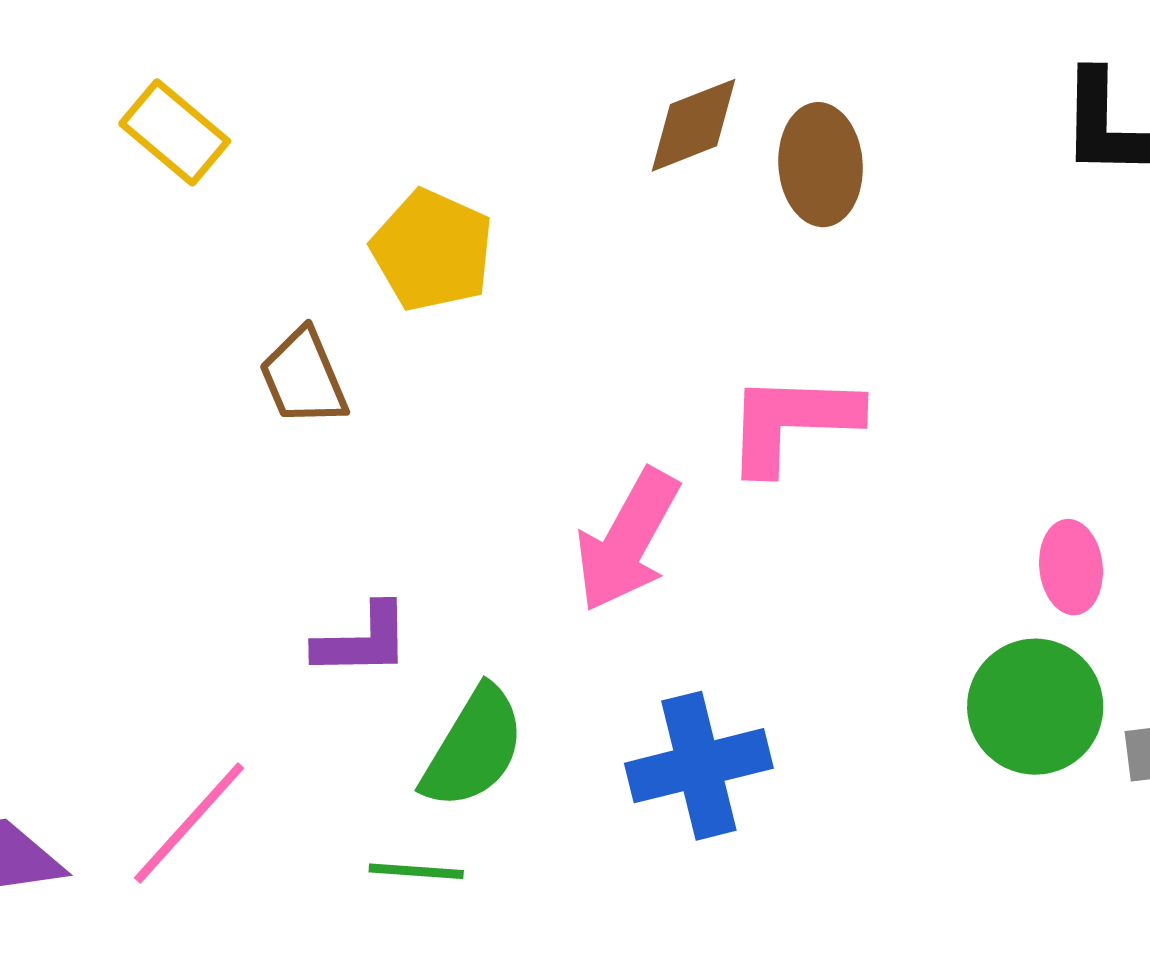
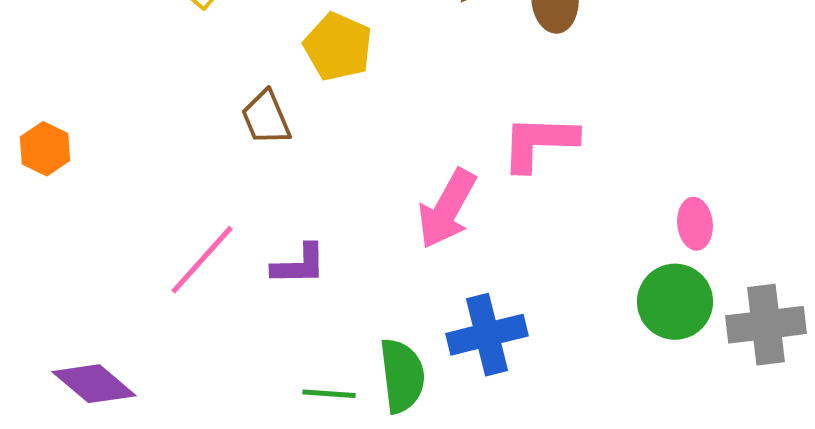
green semicircle: (473, 748) -> (402, 376), moved, turned -38
pink line: (189, 823) -> (202, 260), moved

